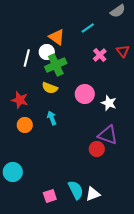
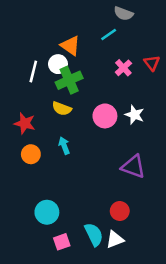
gray semicircle: (118, 11) -> (123, 14), moved, turned 56
white star: (109, 103) -> (135, 115), moved
red circle: (97, 149) -> (120, 211), moved
cyan circle: (13, 172) -> (47, 212), moved

